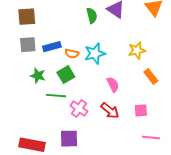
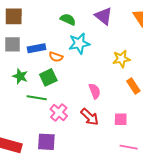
green semicircle: (92, 16) -> (68, 19), moved, turned -56
cyan star: (95, 54) -> (79, 43), moved

